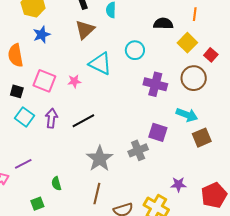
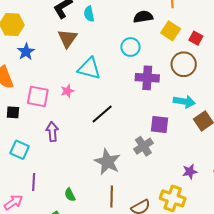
cyan circle: (135, 50) -> (130, 47), moved
cyan square: (25, 117) -> (20, 150), moved
black line: (83, 121) -> (102, 114), moved
purple line: (23, 164) -> (34, 182), turned -48

